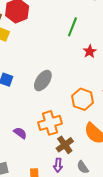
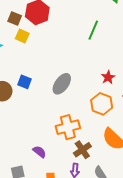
red star: (90, 51) -> (108, 77), moved
purple semicircle: (20, 133) -> (39, 152), moved

